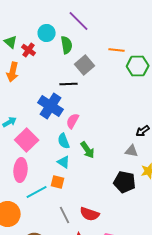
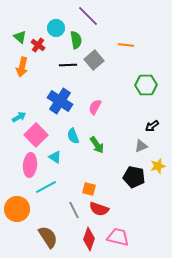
green hexagon: (138, 66) -> (146, 85), moved
black line: (69, 84) -> (68, 65), moved
pink semicircle: (73, 121) -> (95, 107), moved
gray triangle: (132, 151) -> (141, 146), turned -32
cyan triangle: (64, 162) -> (55, 157), moved
orange square: (58, 182) -> (89, 189), moved

